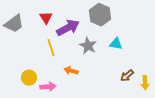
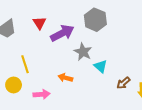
cyan triangle: (116, 44) -> (101, 66), moved, turned 32
yellow line: (51, 48) -> (25, 64), moved
yellow circle: (29, 78) -> (14, 85), moved

